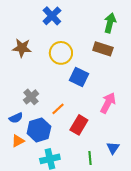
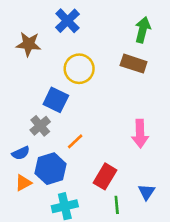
brown star: (22, 48) -> (29, 44), moved
blue square: (79, 77) -> (56, 100), moved
pink arrow: (108, 103) -> (140, 134), turned 150
red rectangle: (79, 125) -> (105, 176), moved

